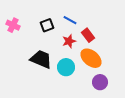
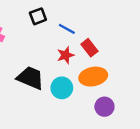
black square: (47, 25) -> (38, 16), moved
orange ellipse: (91, 58) -> (93, 77), turned -50

